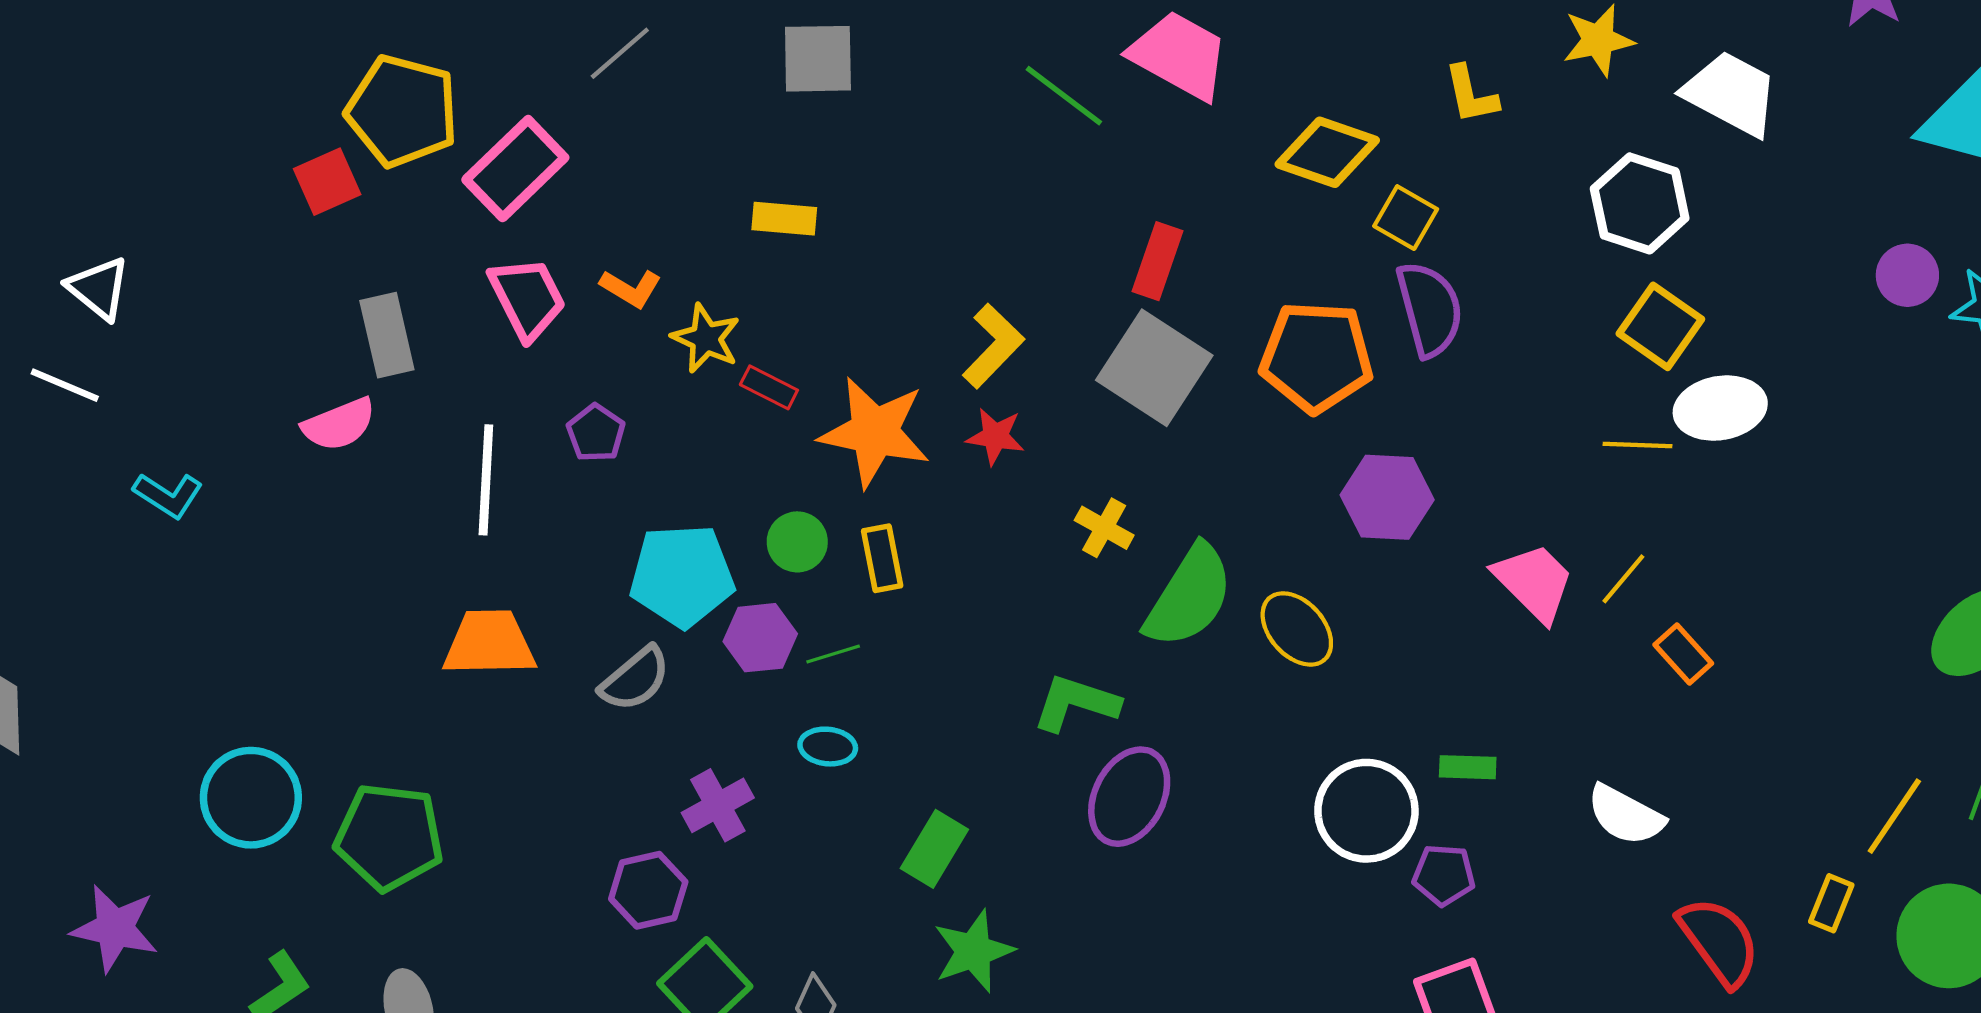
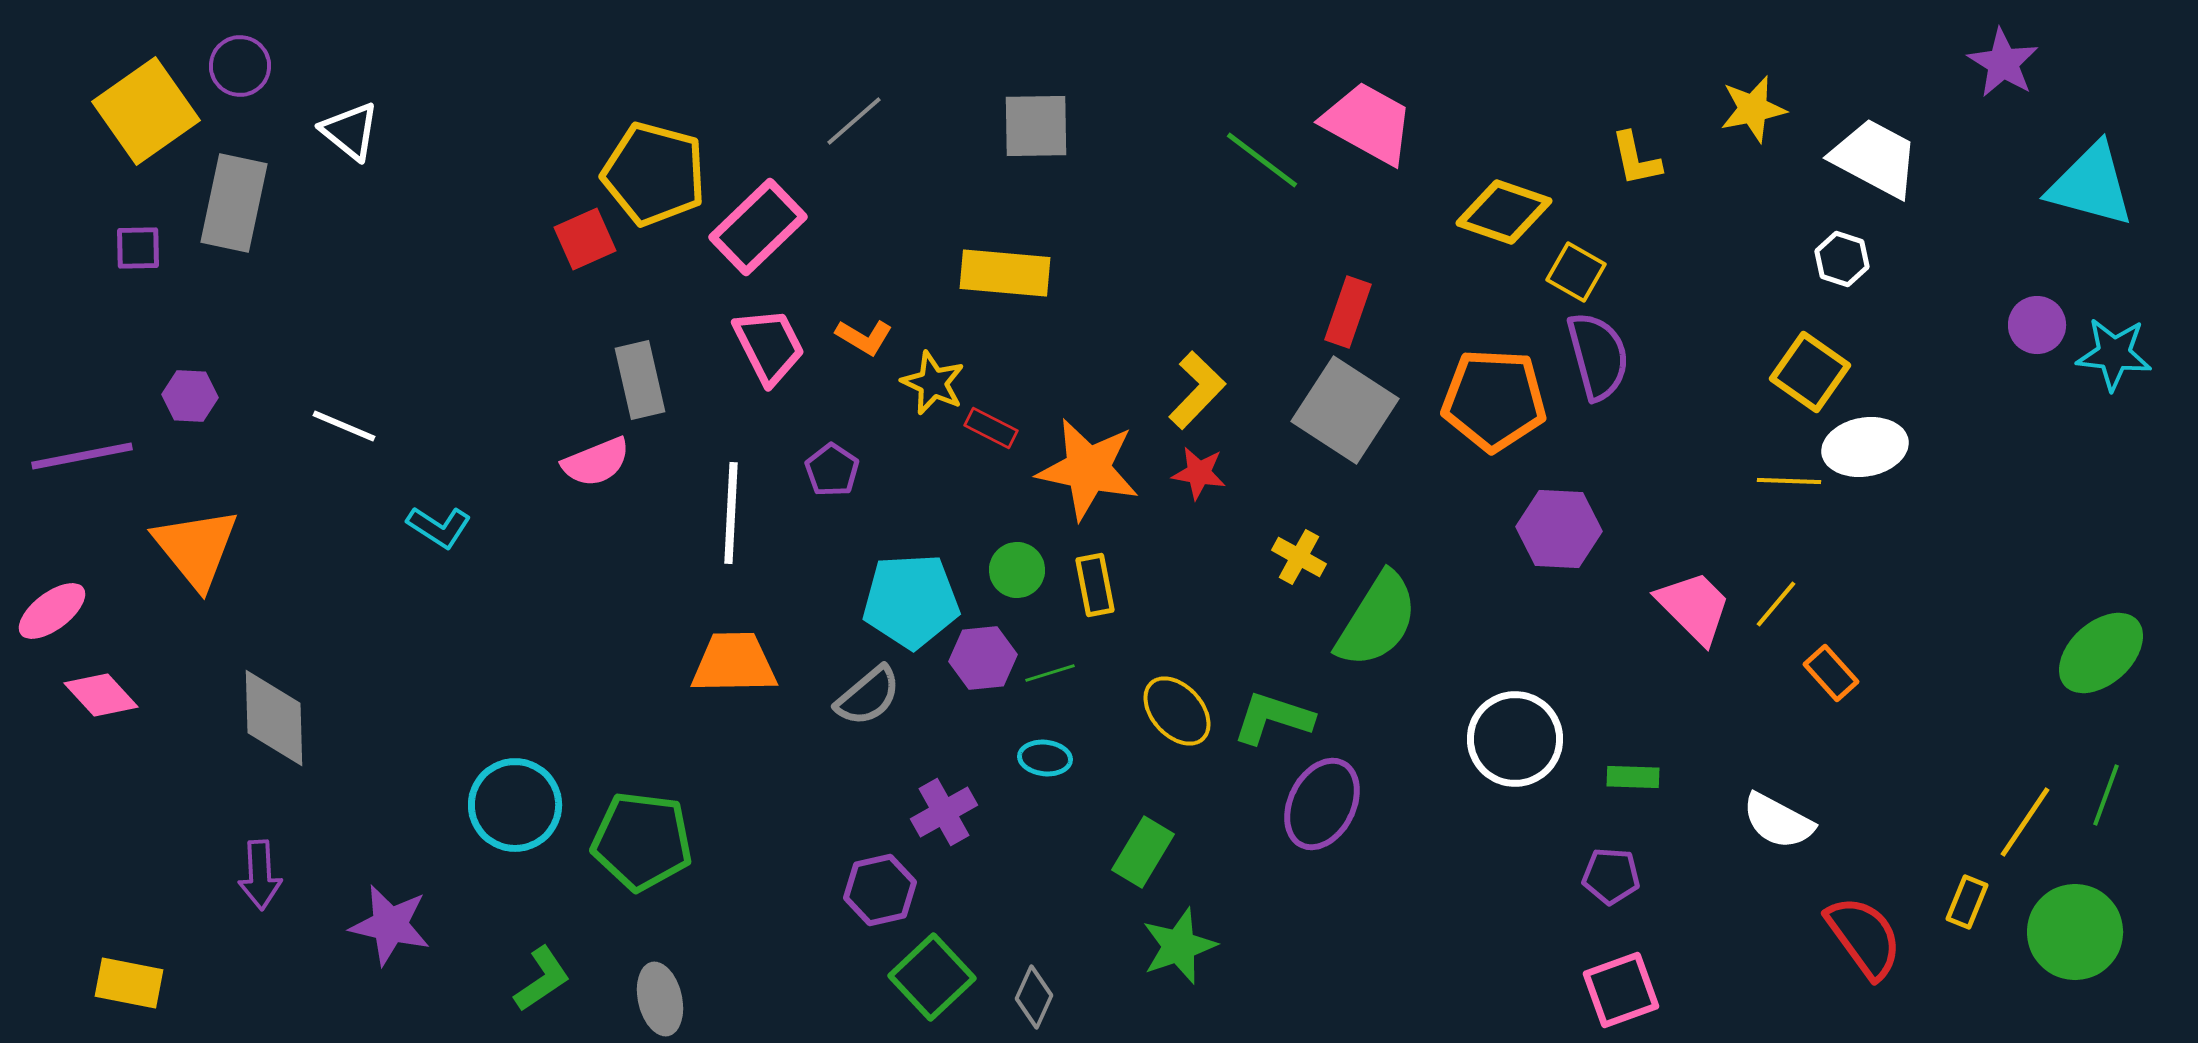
white hexagon: (1640, 203) -> (1842, 259), moved, size x0.6
yellow rectangle: (784, 219) -> (1005, 273), size x1.5
white triangle: (98, 288) -> (350, 131), moved
yellow ellipse: (1297, 629) -> (1177, 711), moved
white circle: (1366, 811) -> (1515, 739), moved

